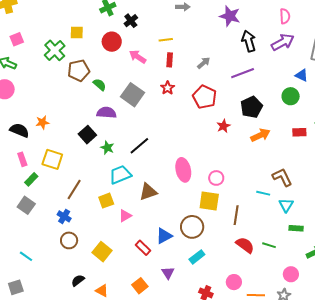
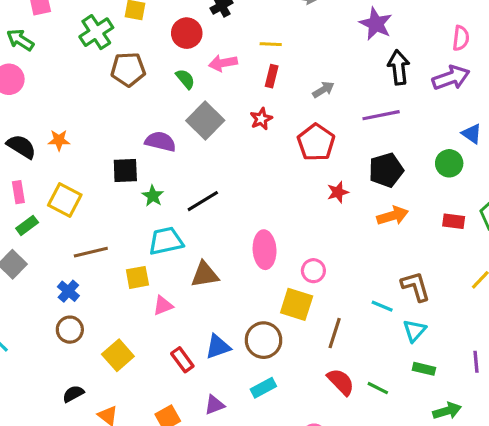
pink arrow: (138, 57) -> (223, 63), turned -54
green semicircle: (100, 85) -> (185, 79), moved
black square: (87, 135) -> (125, 171), turned 30
brown line: (74, 189) -> (91, 252), turned 35
purple triangle: (168, 273) -> (214, 405), turned 32

